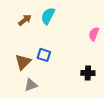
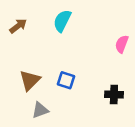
brown arrow: (25, 20) -> (18, 26), moved
blue square: (44, 55) -> (66, 80), moved

